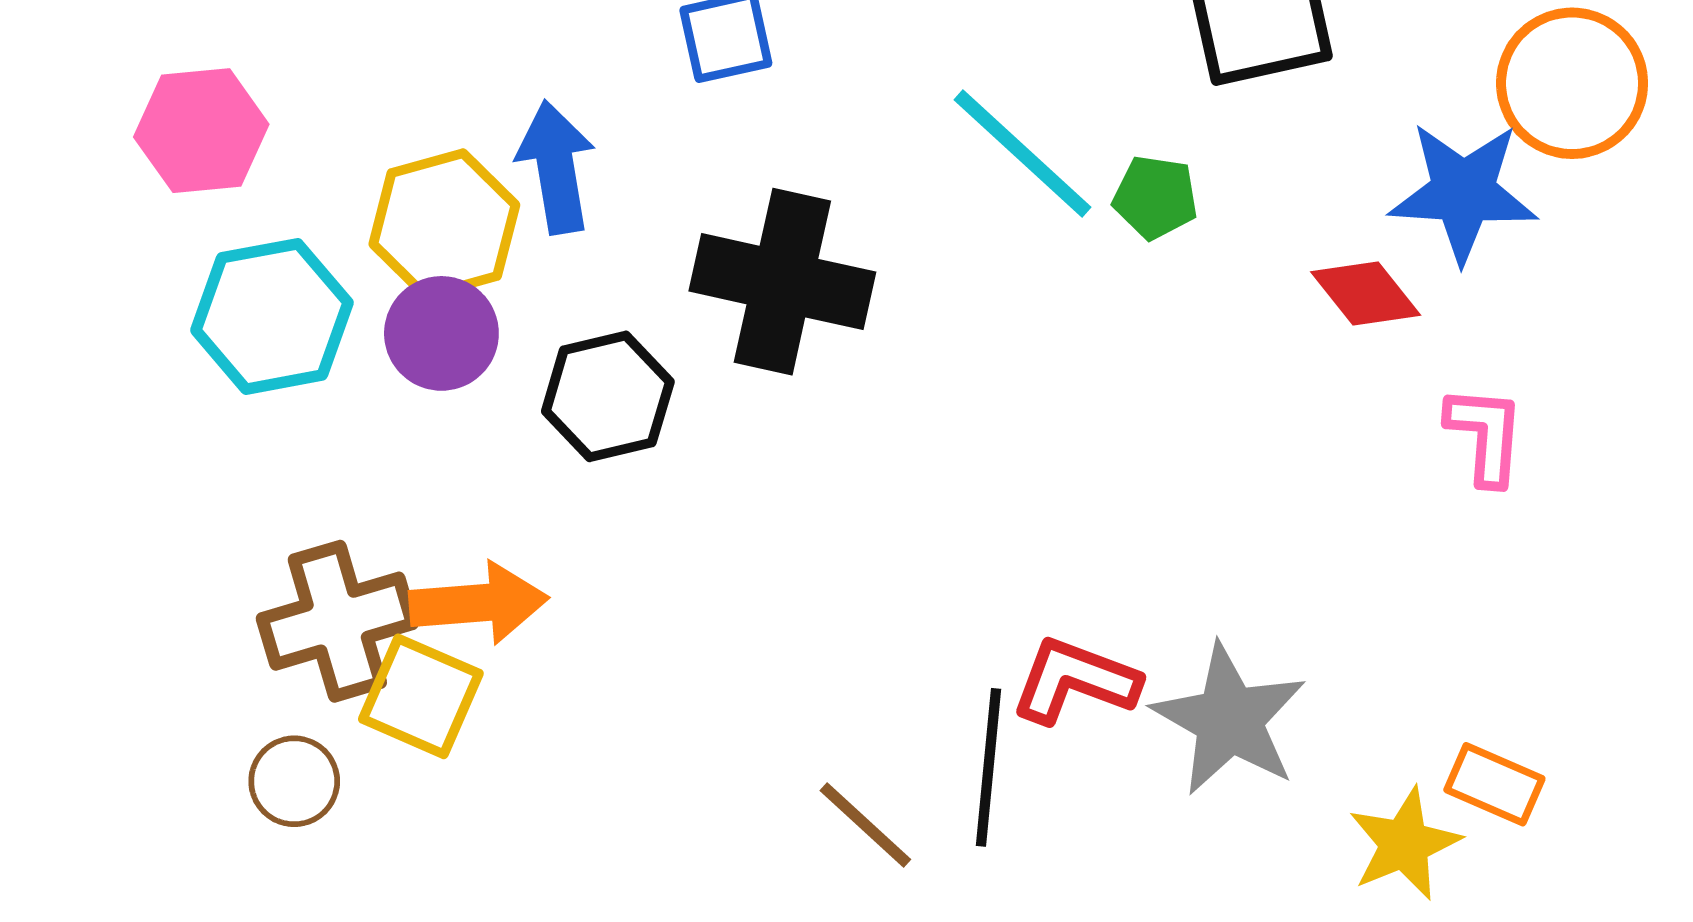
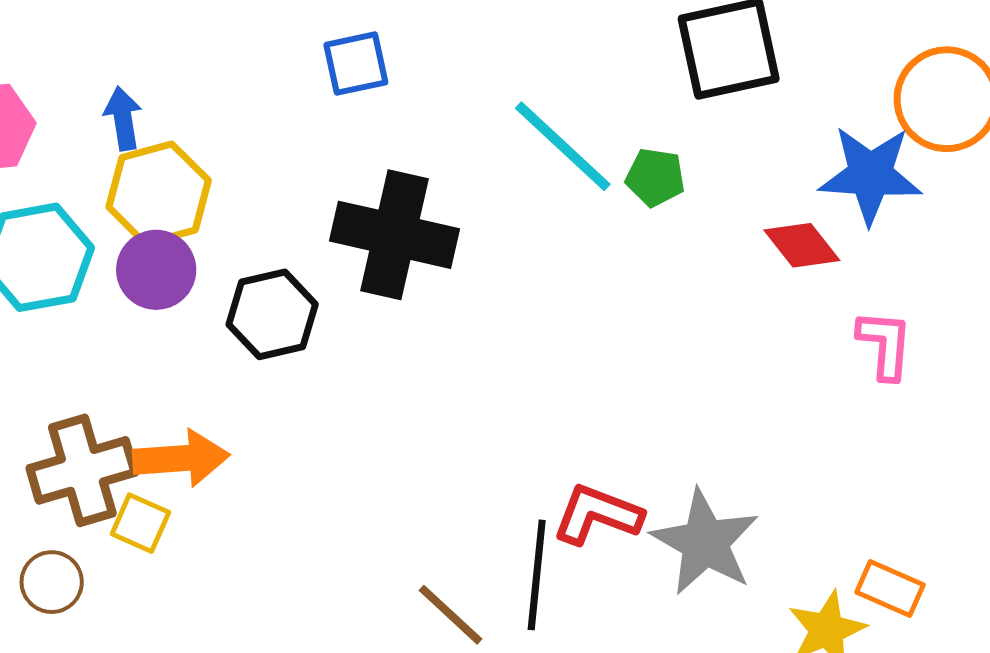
blue arrow: (556, 167) -> (123, 118), moved, size x0.7
yellow square: (421, 696) -> (140, 523), size x0.7

